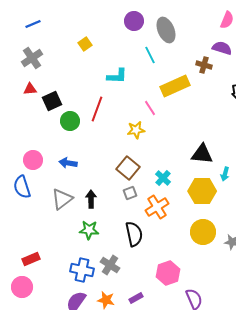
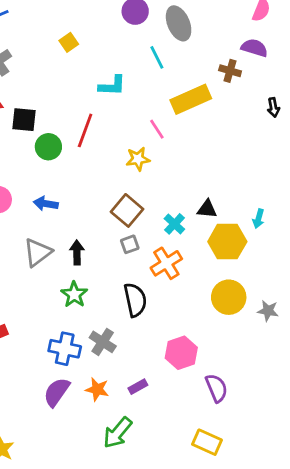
black square: (52, 101) -> (24, 120), turned 30
black triangle: (202, 154) -> (207, 209), moved, size x0.7
green star: (89, 230) -> (74, 294), turned 30

